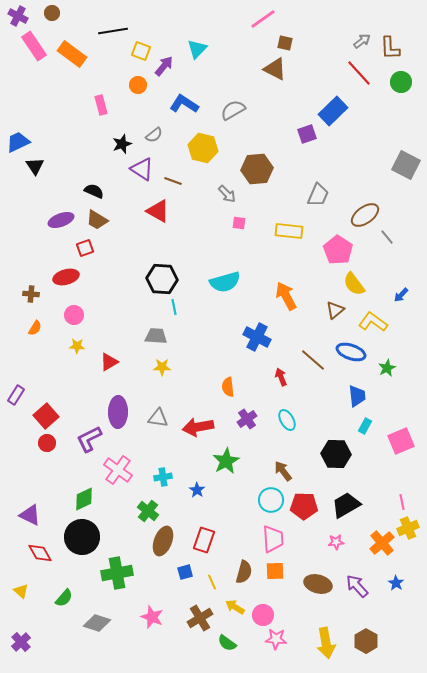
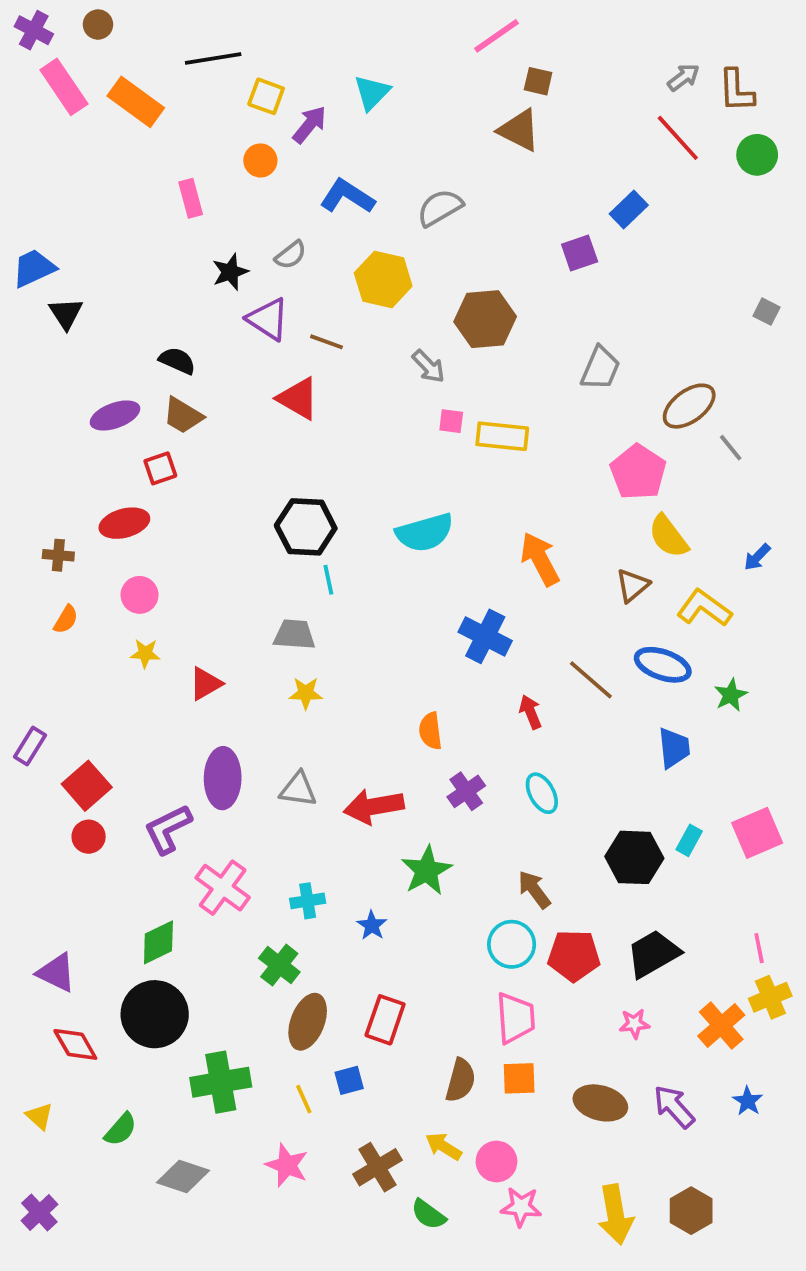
blue rectangle: (333, 111) -> (629, 210), size x0.7
gray square: (406, 165) -> (767, 312), size x0.5
yellow rectangle: (289, 231) -> (502, 436), moved
cyan rectangle: (365, 426) -> (689, 840), moved
yellow line: (212, 582) -> (304, 1099), moved

